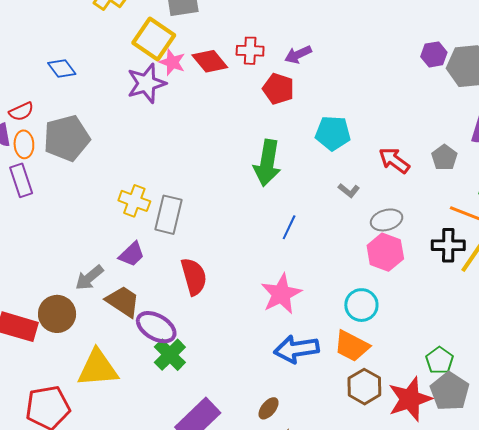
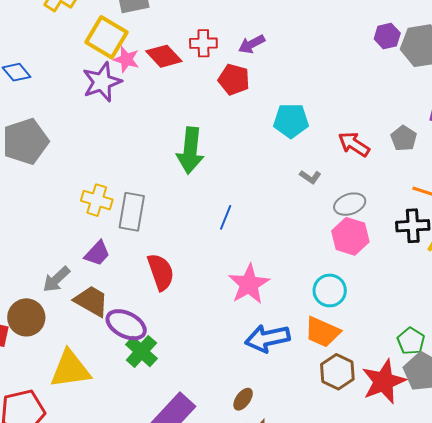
green arrow: (267, 163) -> (190, 150), moved
blue line: (289, 227) -> (226, 217), moved

